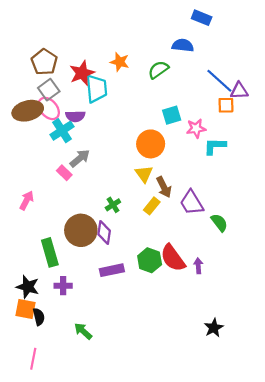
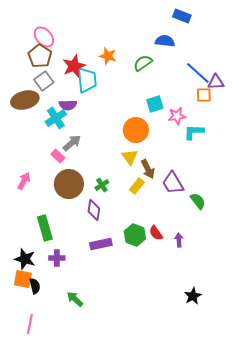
pink ellipse: (49, 108) -> (44, 37), moved
brown circle: (81, 230) -> (69, 184), moved
red semicircle: (173, 258) -> (156, 233), size x0.6

